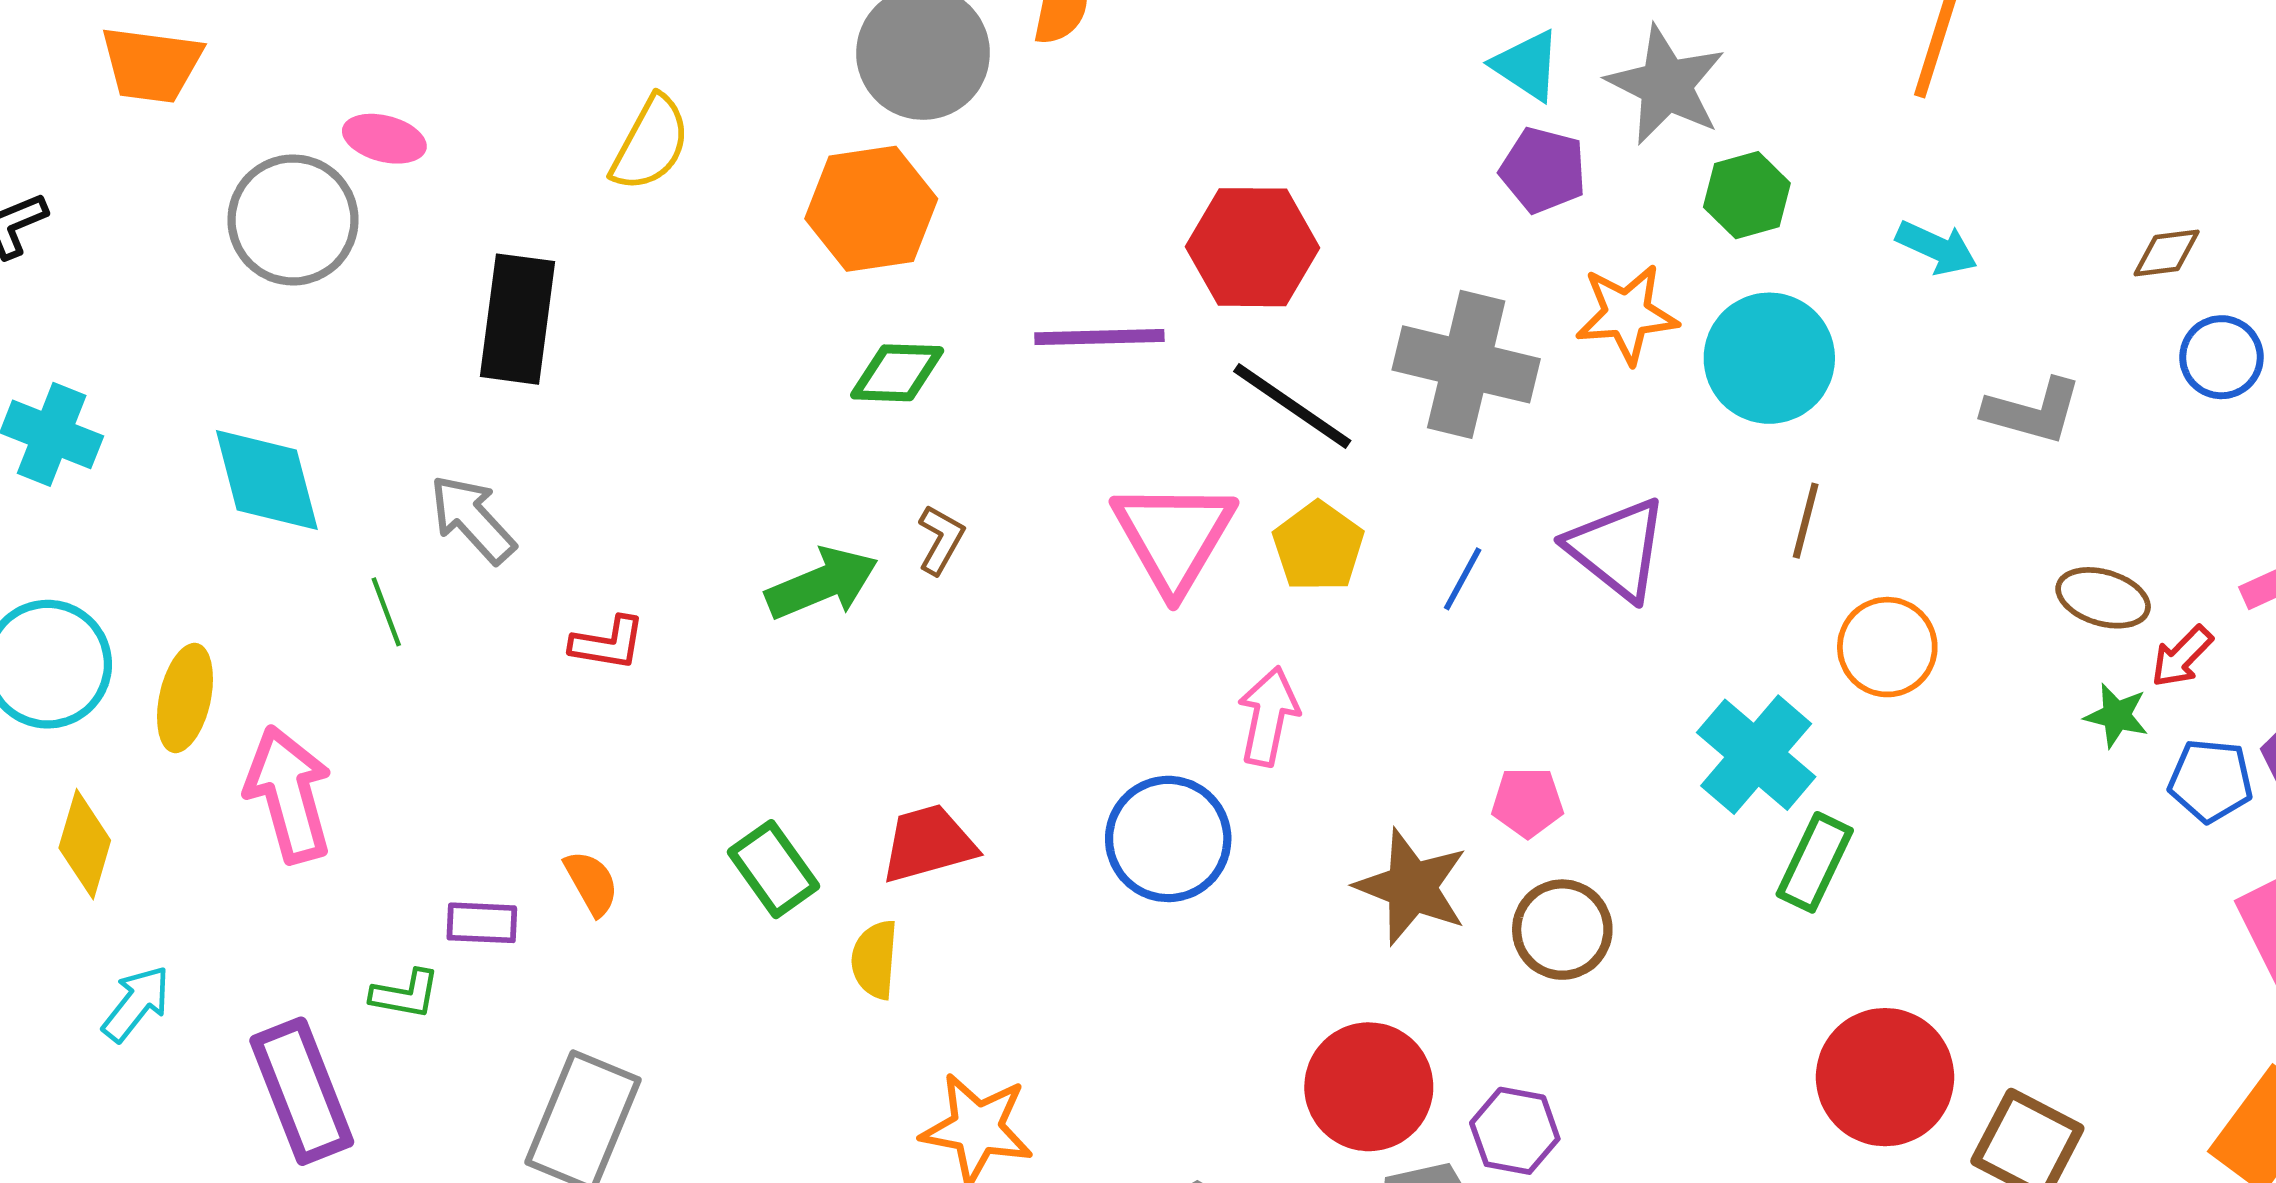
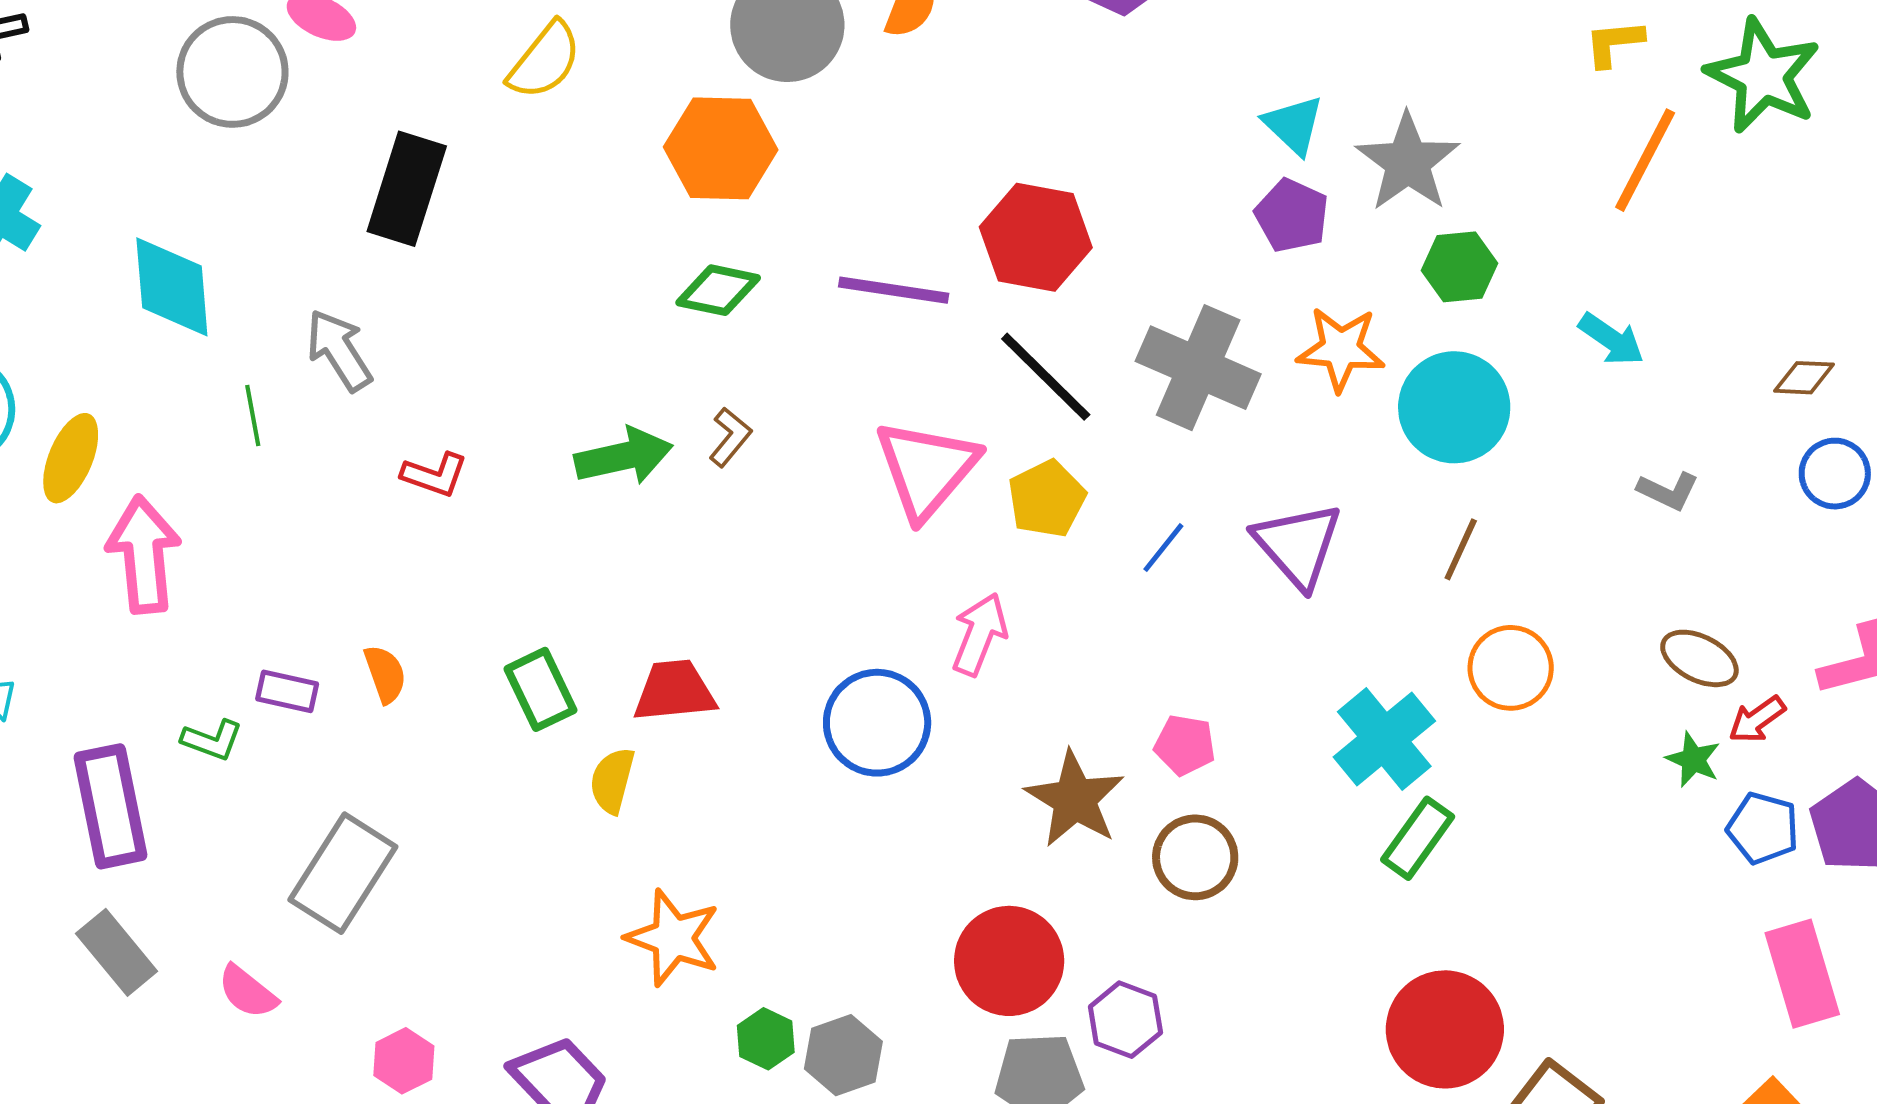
gray L-shape: (2033, 411) -> (1668, 491), size x0.7

